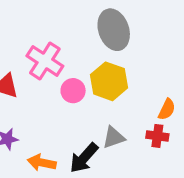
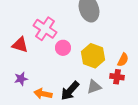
yellow hexagon: (109, 81) -> (93, 56), moved
gray triangle: (114, 138) -> (94, 87), moved

